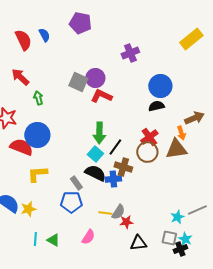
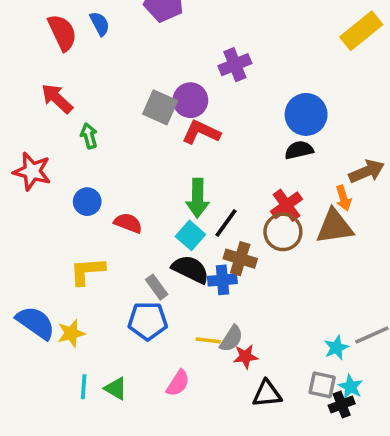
purple cross: (130, 53) -> (235, 65), moved
blue circle: (37, 135) -> (87, 202), size x0.6
red semicircle: (21, 147) -> (128, 223), moved, size x0.7

